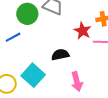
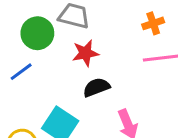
red star: (82, 31) -> (85, 53), moved, turned -30

